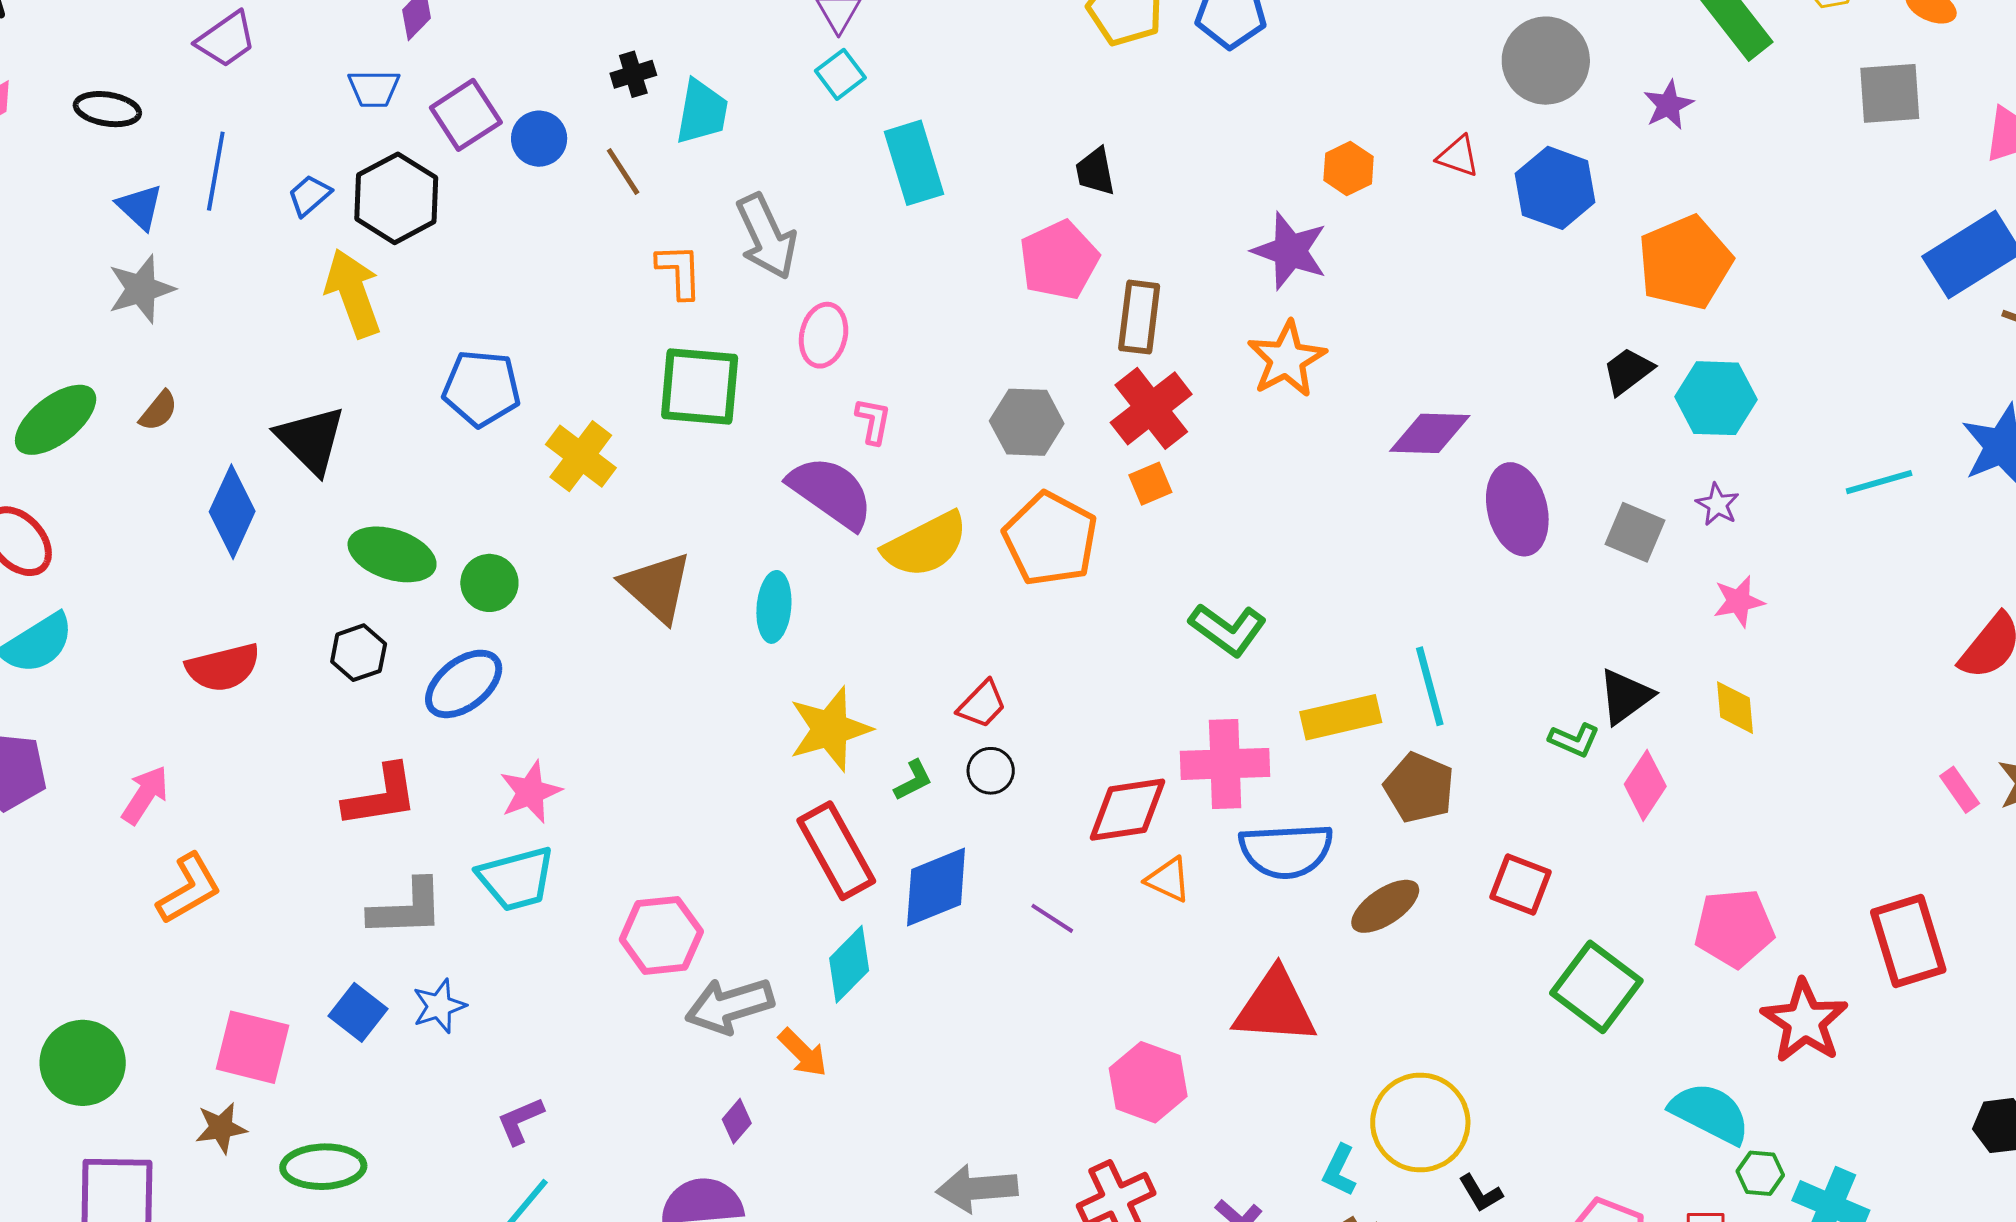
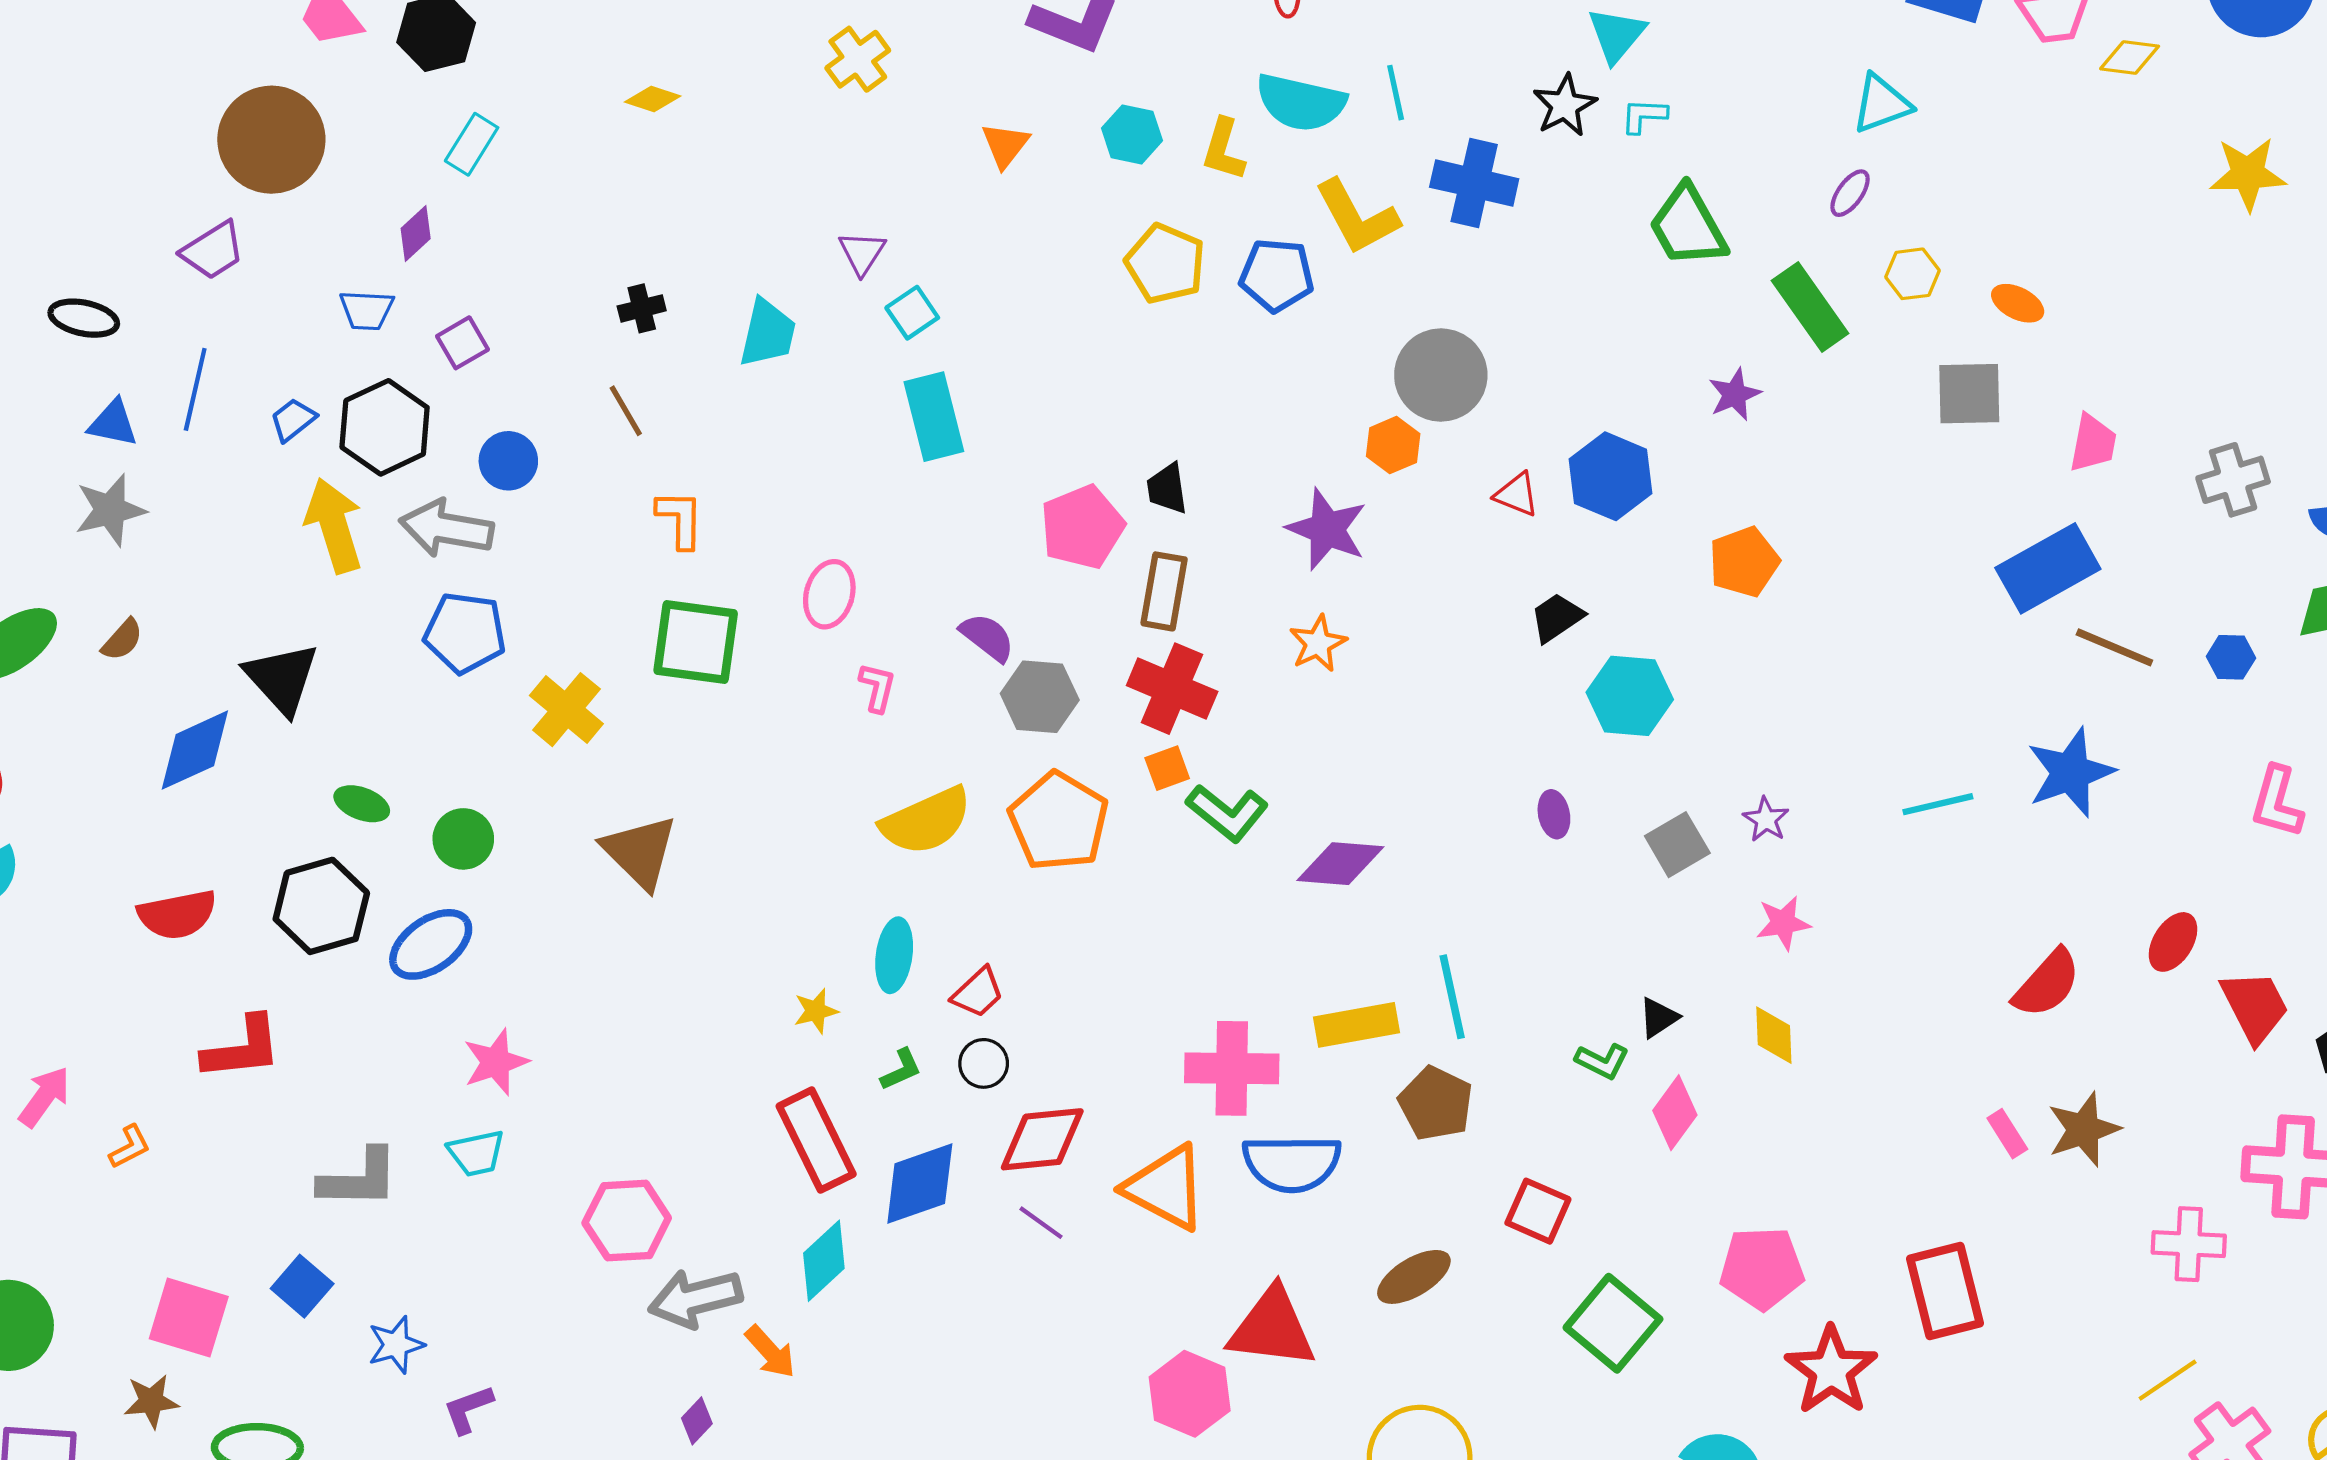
gray circle: (1546, 61) -> (1441, 375), moved
cyan square: (840, 74) -> (912, 313), moved
cyan trapezoid: (702, 112) -> (768, 333), moved
purple square: (466, 115) -> (462, 343), size x0.7
blue circle: (539, 139) -> (508, 461), moved
red triangle: (1458, 156) -> (1517, 495), moved
black trapezoid: (1095, 171) -> (1167, 489), moved
blue triangle: (140, 207) -> (113, 423), turned -34
gray arrow: (767, 237) -> (446, 528), moved, turned 122
orange pentagon: (1685, 262) -> (1744, 562), size x0.7
orange star: (1287, 359) -> (1318, 643), size x0.7
black trapezoid: (1628, 371) -> (1557, 618), moved
cyan hexagon: (1716, 398) -> (1630, 696), moved
red cross: (1151, 408) -> (1172, 689), turned -32
purple diamond: (1430, 433) -> (1340, 864), moved
purple semicircle: (831, 492) -> (987, 637), moved, size x0.6
purple ellipse: (1517, 509) -> (1554, 814), size x0.5
blue diamond: (232, 512) -> (195, 750), turned 38
gray square: (1635, 532) -> (1677, 845), turned 34
green ellipse: (392, 554) -> (362, 804), size x0.6
cyan ellipse: (774, 607) -> (894, 955), moved
green L-shape: (1228, 629) -> (1227, 813), moved
black hexagon: (359, 653) -> (321, 906), size x1.6
black triangle: (1625, 696) -> (1659, 1018), size x0.7
yellow star: (830, 729) -> (816, 1011), size x0.5
pink arrow: (145, 795) -> (44, 1097), moved
red L-shape: (381, 796) -> (242, 1048), moved
red diamond: (1128, 810) -> (1042, 1139), moved
cyan trapezoid: (516, 879) -> (476, 1153), size x0.7
orange triangle: (1168, 880) -> (1166, 1188), size x1.8
orange L-shape: (189, 889) -> (130, 1147), size x0.6
brown ellipse: (1385, 906) -> (1414, 1277), moved
blue star: (439, 1006) -> (396, 1345), moved
pink hexagon: (1148, 1082) -> (1190, 1394), moved

